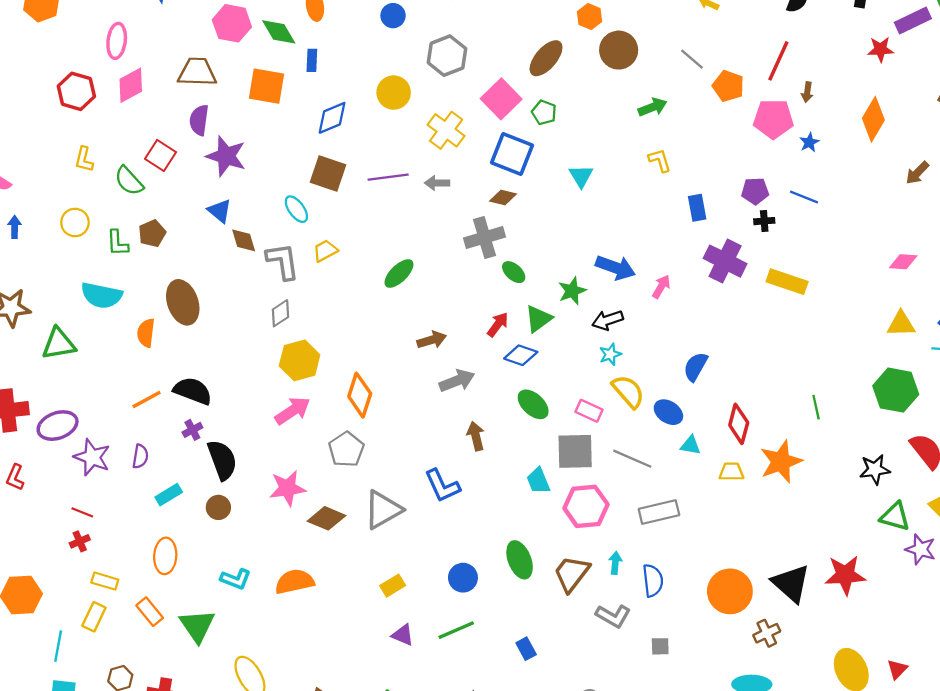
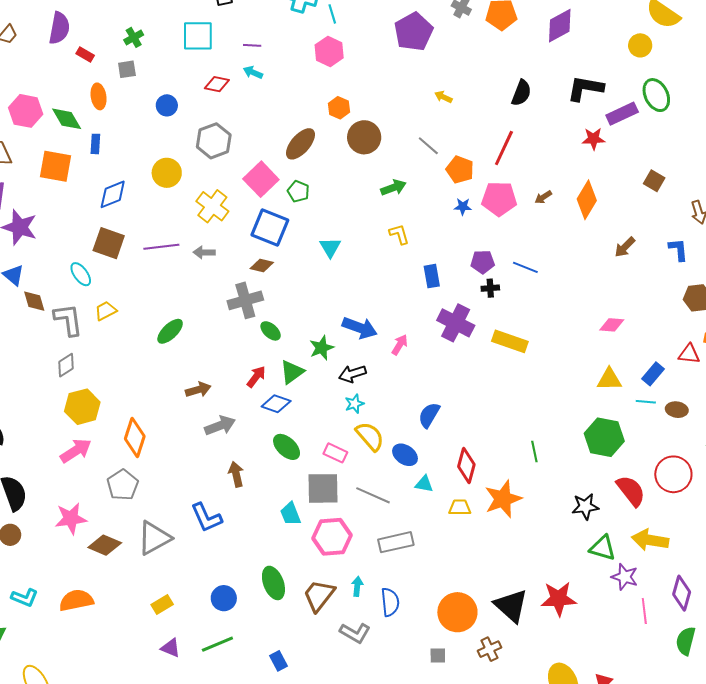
brown arrow: (807, 92) -> (543, 197), moved, turned 48
blue star: (809, 142) -> (463, 207), moved, turned 30
gray square: (660, 646) -> (438, 655), moved

